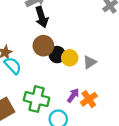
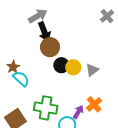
brown circle: (43, 46) -> (50, 47), moved
purple arrow: (73, 95) -> (78, 112), moved

